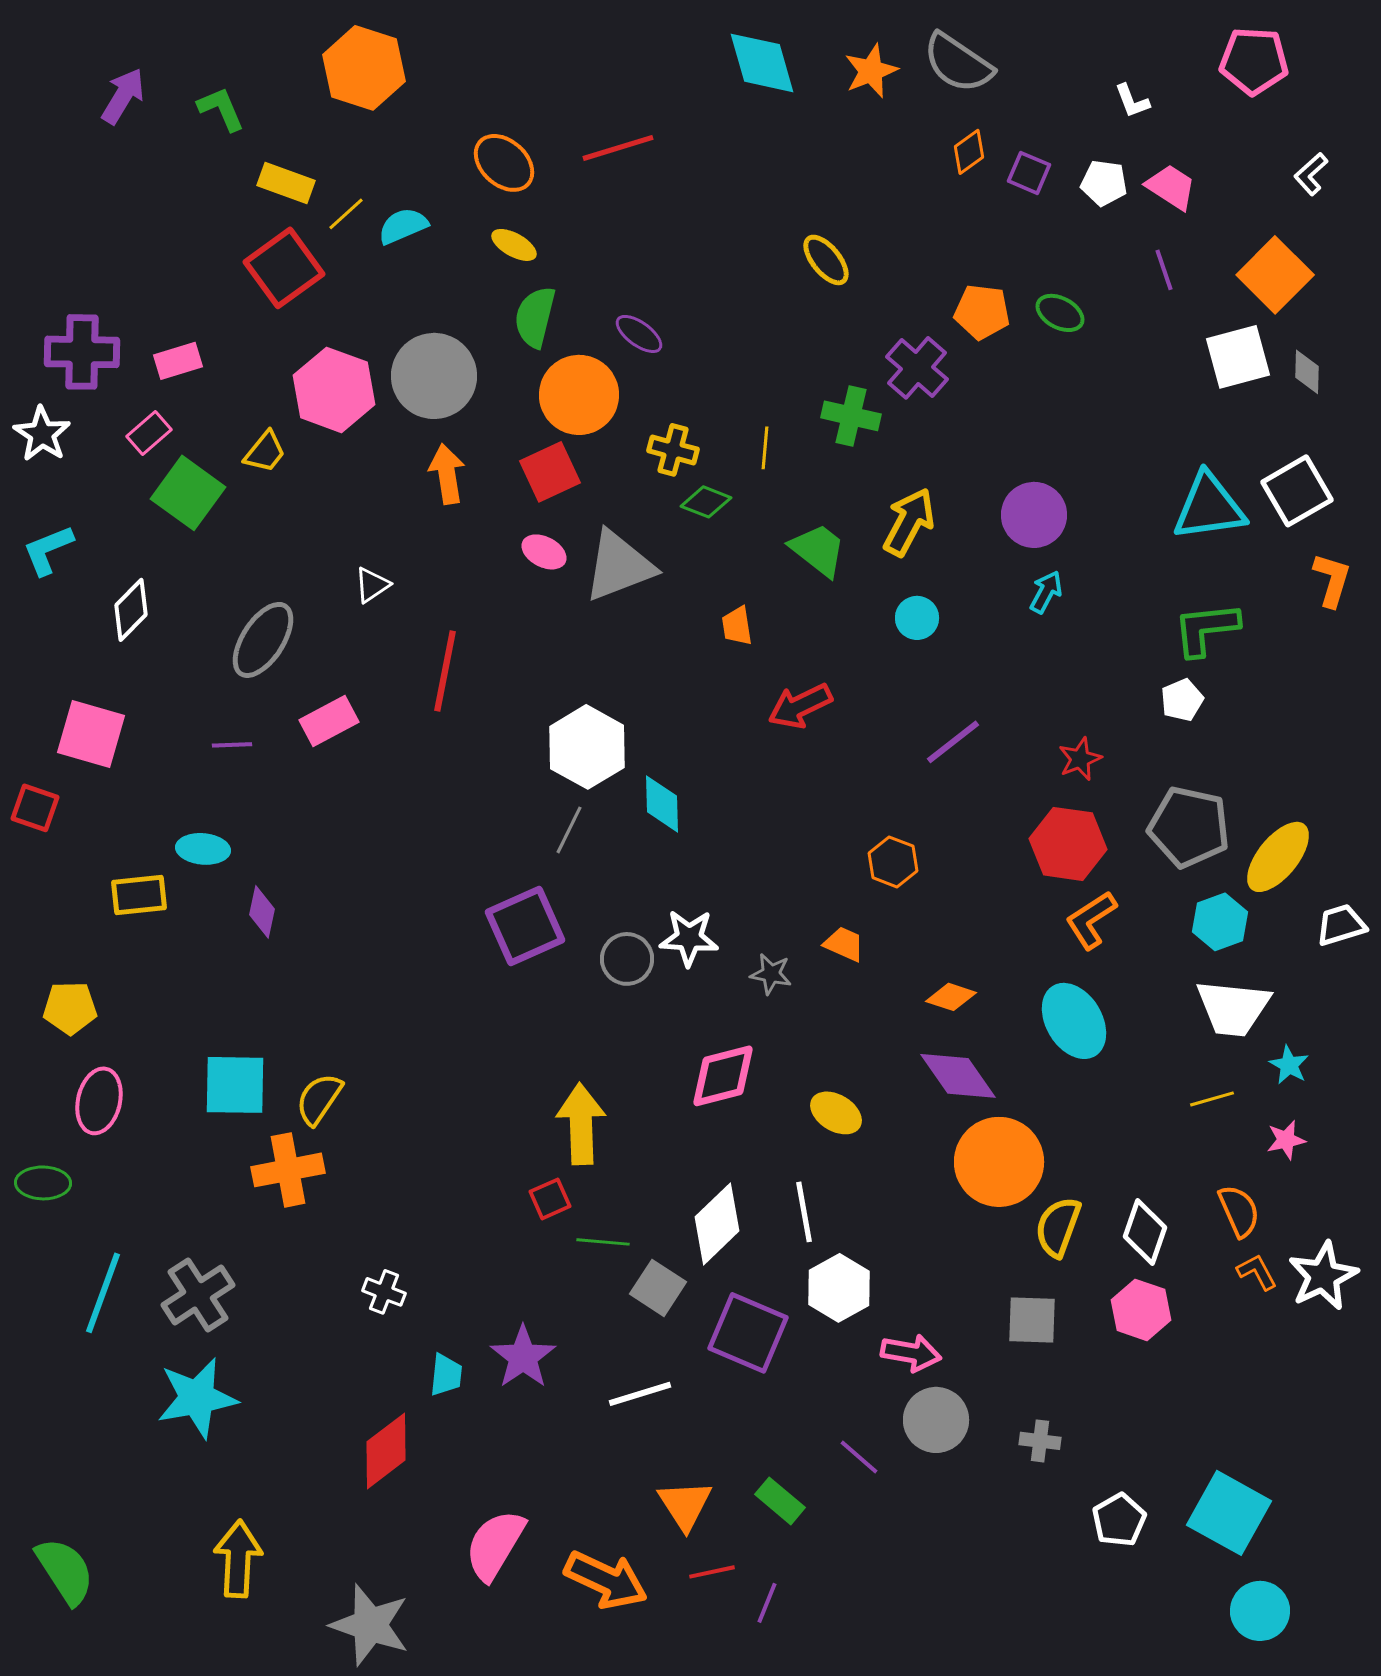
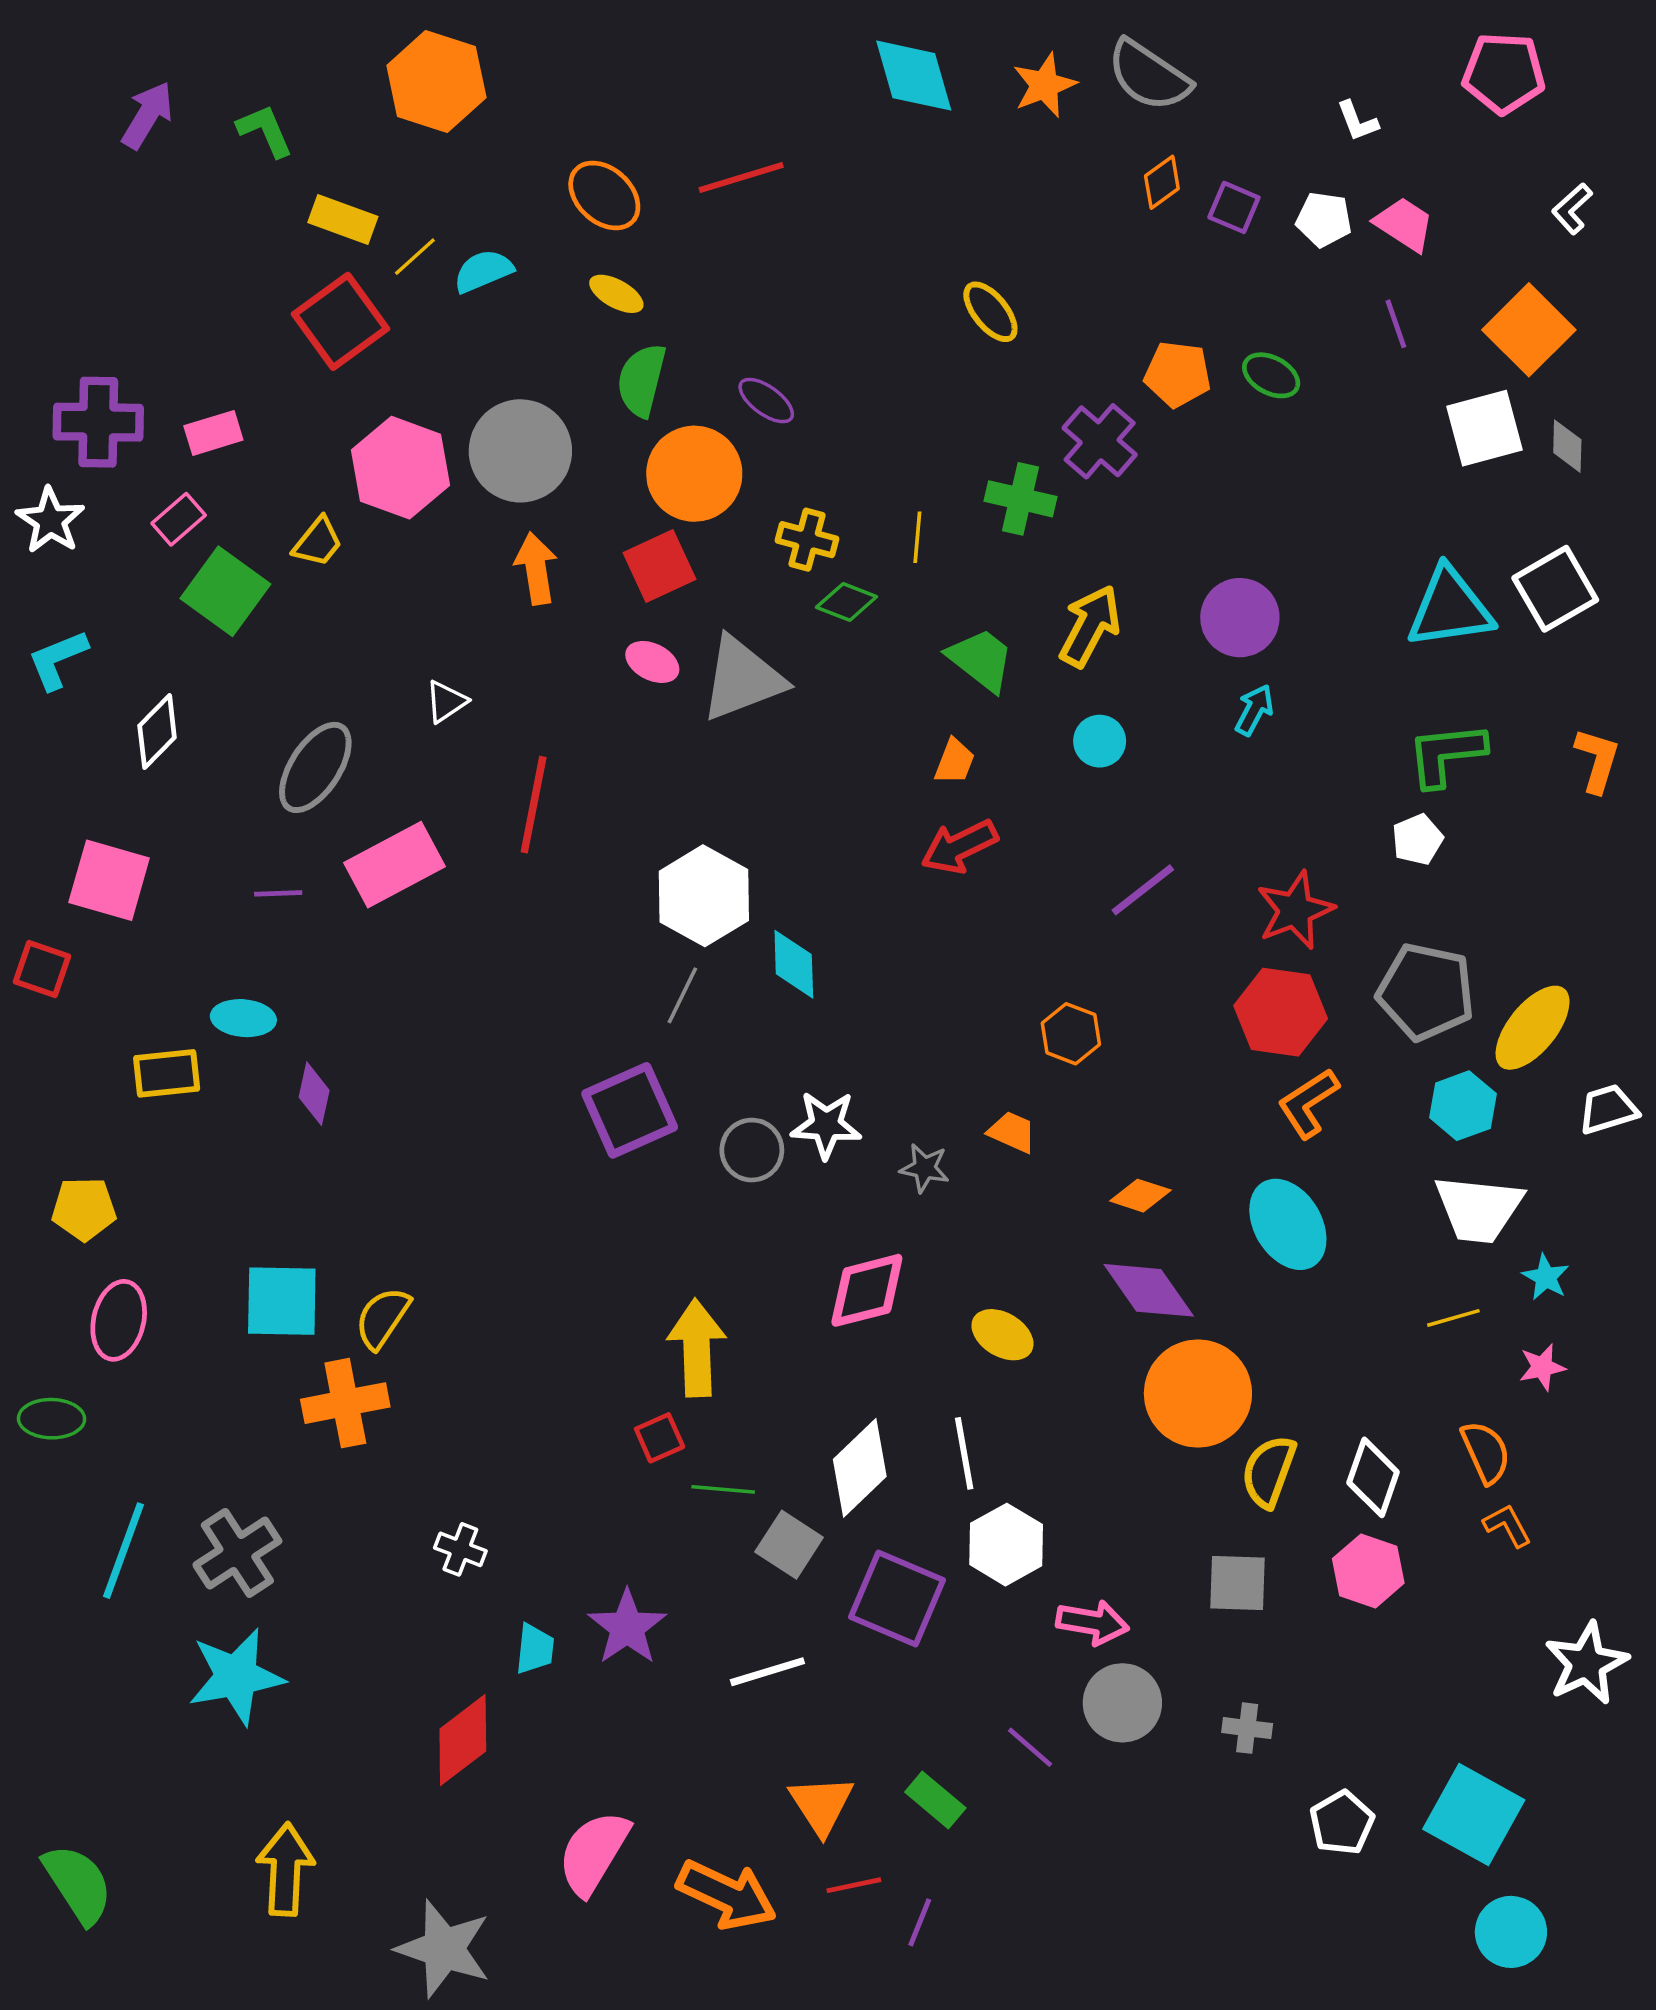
orange L-shape: (1332, 580) -> (1597, 760), moved
orange trapezoid: (737, 626) -> (955, 761), moved, turned -150
pink rectangle: (329, 721) -> (394, 865), size x1.4
red star: (1080, 759) -> (1295, 910), size x1.5
white star: (1323, 1276) -> (1586, 1663), moved

